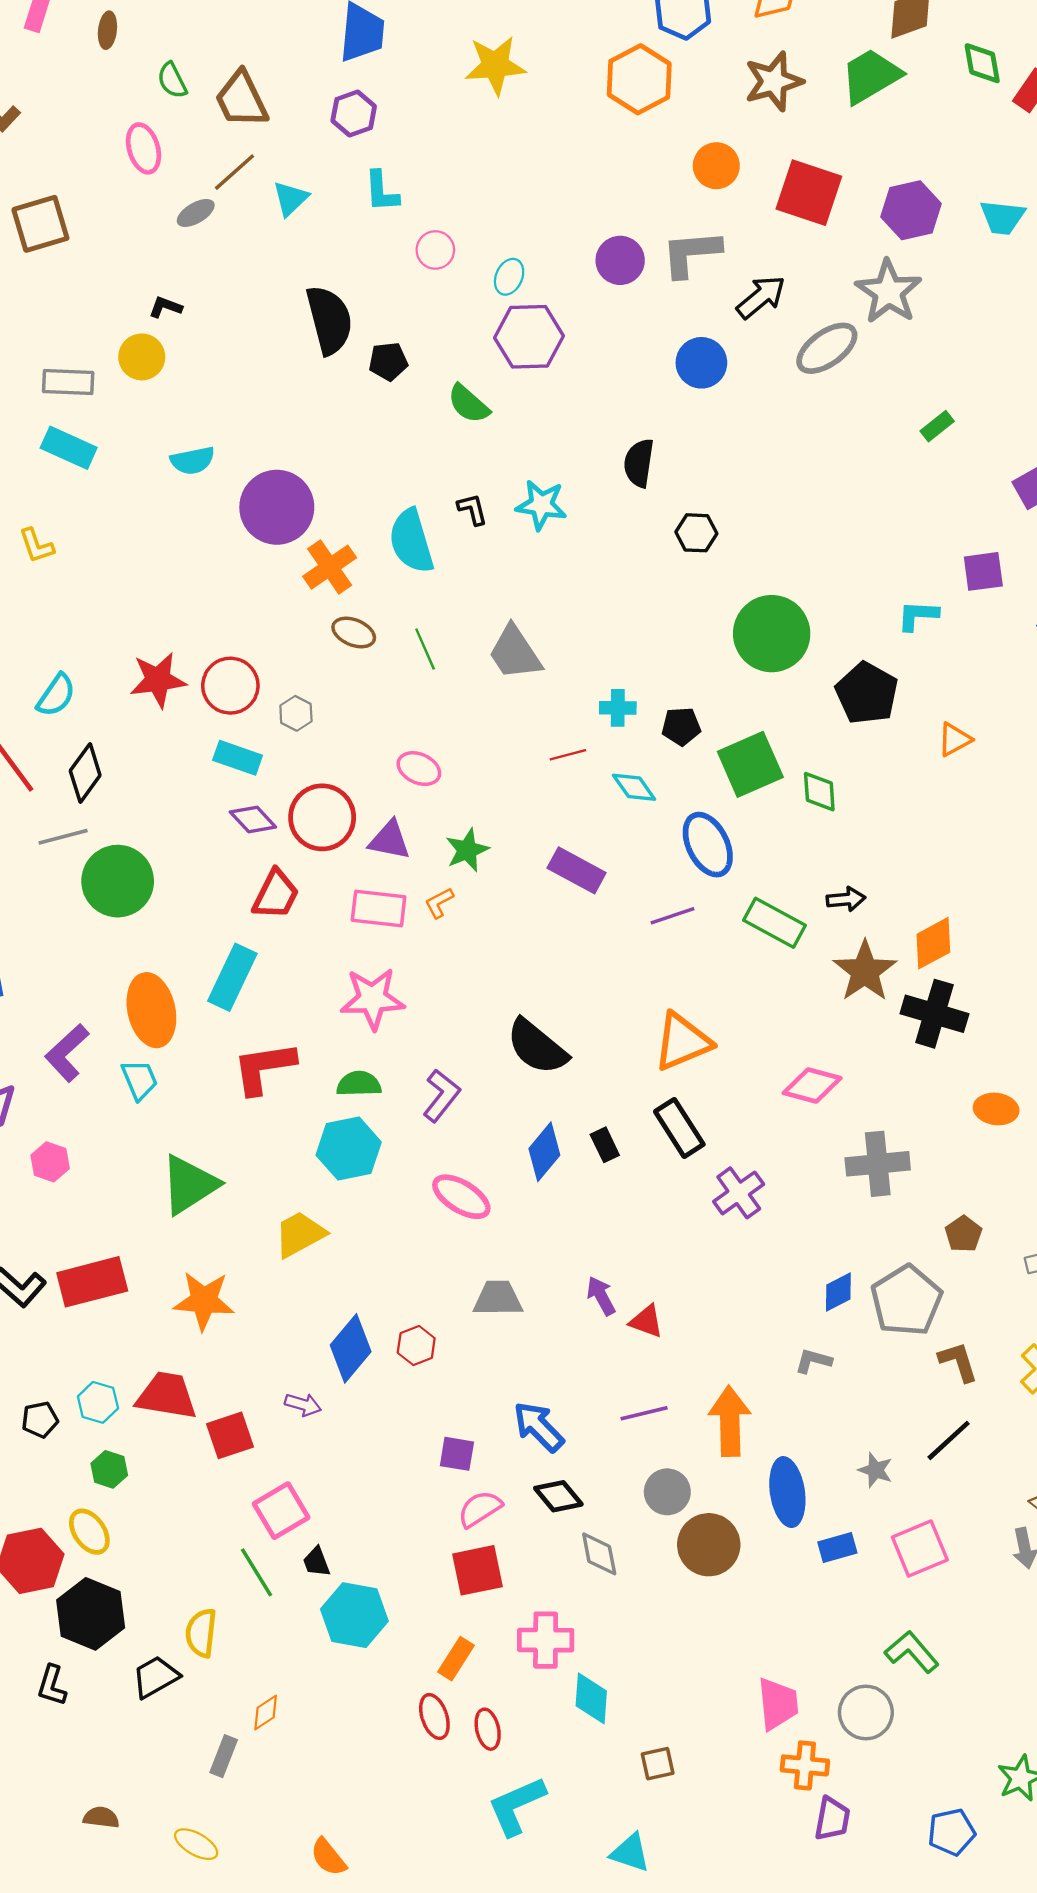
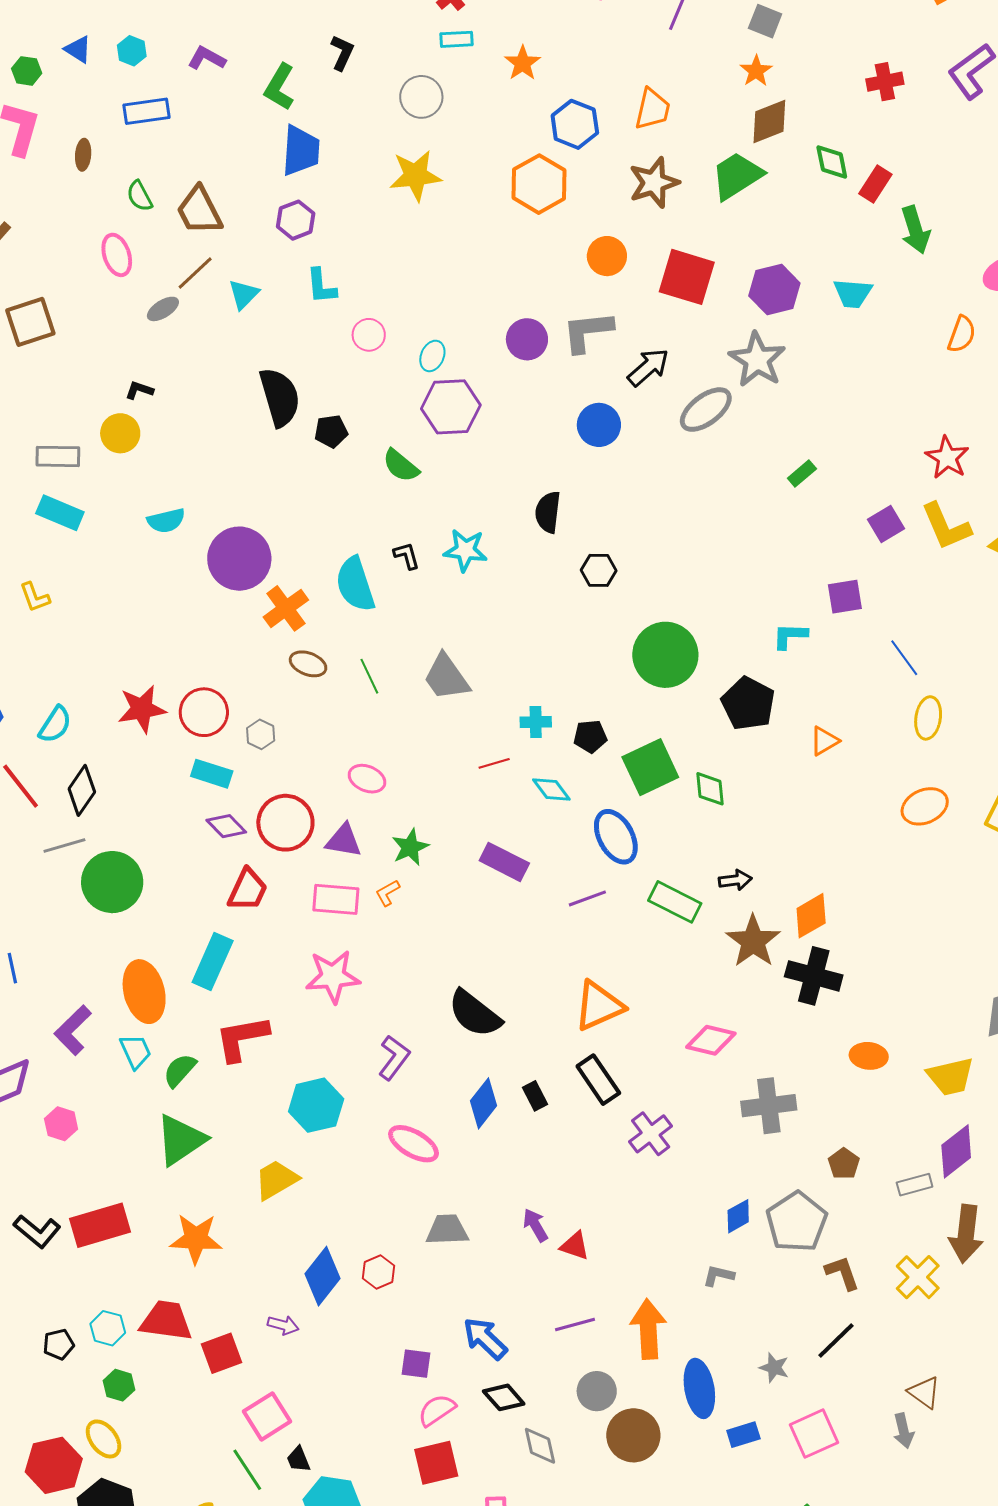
green semicircle: (359, 1084) -> (180, 1070), moved, turned -45

